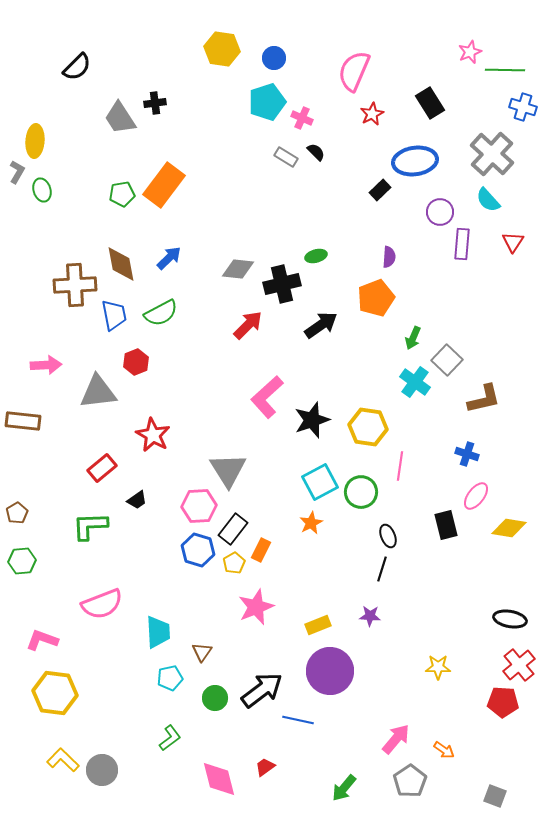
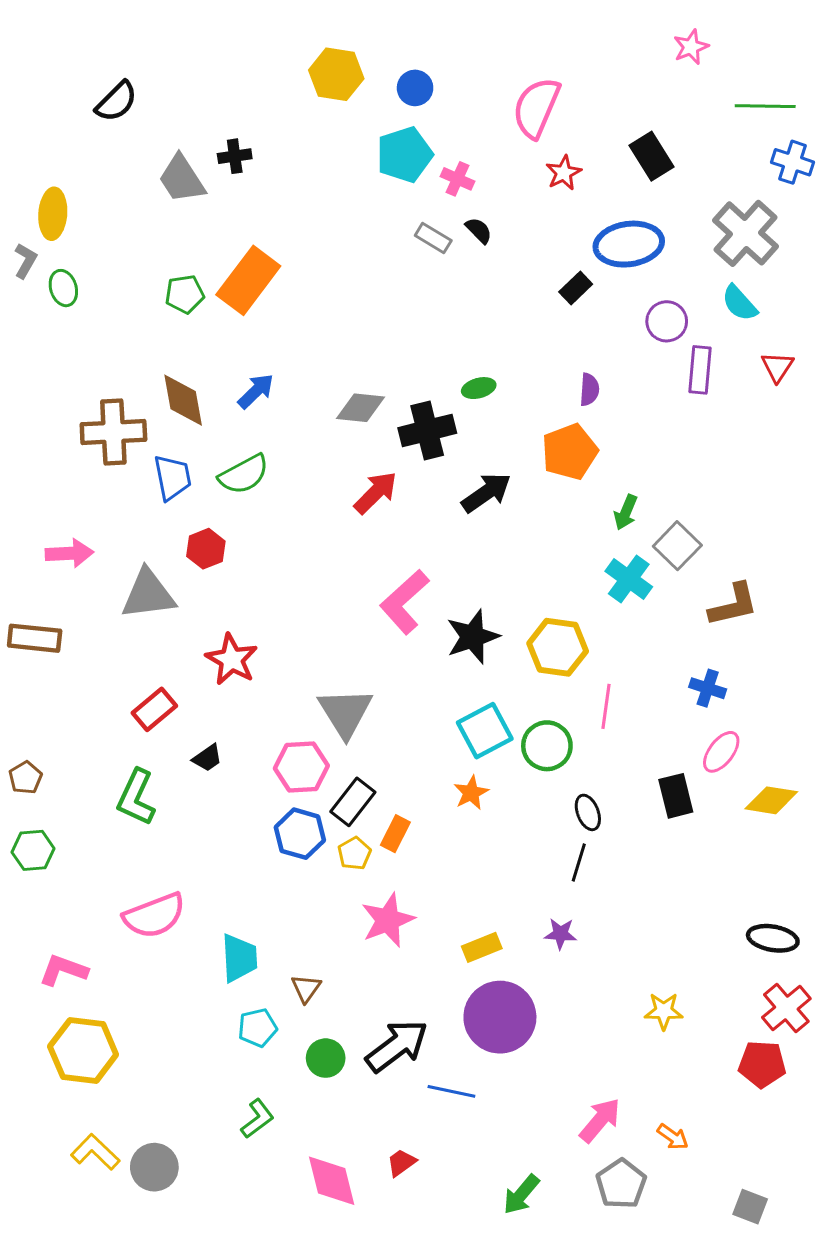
pink star: (470, 52) -> (691, 47), moved
green L-shape: (90, 526) -> (136, 797), turned -63

